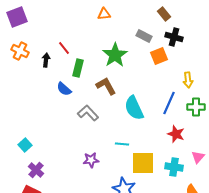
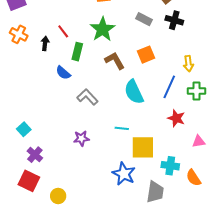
green star: (115, 55) -> (103, 29), moved
orange square: (159, 56) -> (146, 55), moved
brown L-shape: (106, 86) -> (115, 61), moved
pink triangle: (198, 157) -> (199, 141), turned 40
purple star: (91, 160) -> (81, 138), moved
cyan cross: (174, 167) -> (170, 166), moved

